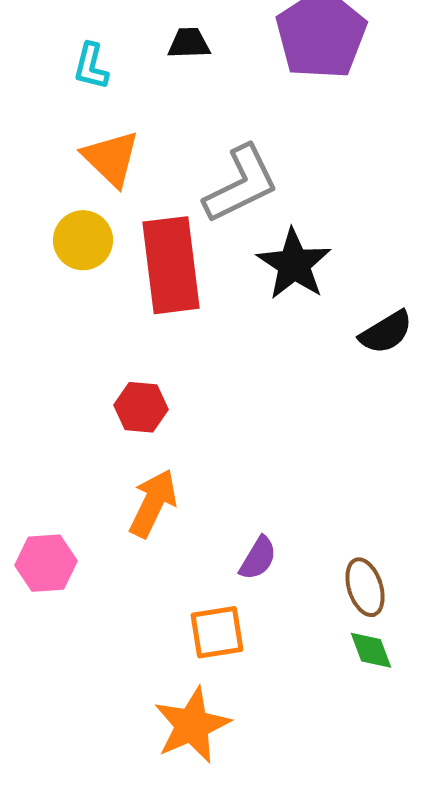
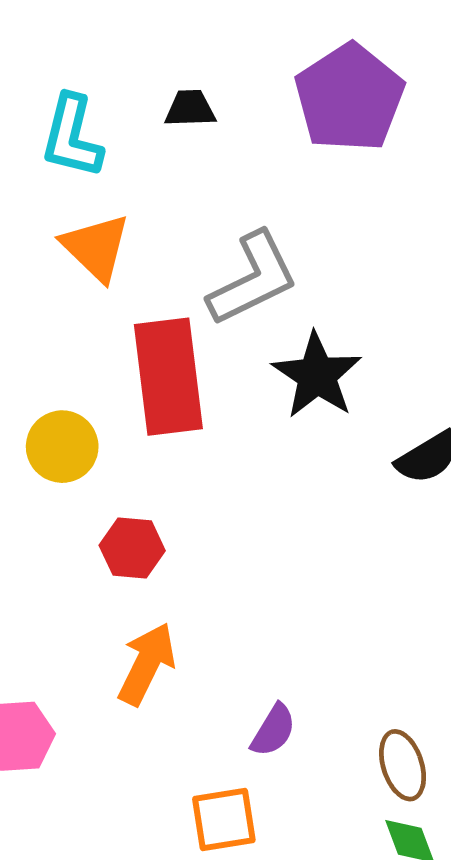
cyan L-shape: (91, 66) -> (72, 136), size x1.5
yellow circle: (83, 240) -> (62, 447), moved

